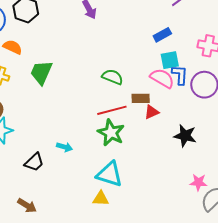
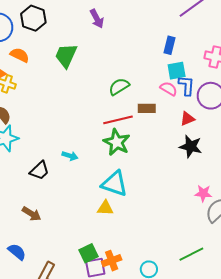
blue rectangle: (162, 35) -> (170, 45), turned -48
green trapezoid: (41, 72) -> (66, 56), moved
green semicircle: (113, 77) -> (119, 87), turned -55
pink semicircle: (162, 78) -> (169, 89), size x0.7
red triangle: (152, 112) -> (187, 119), moved

